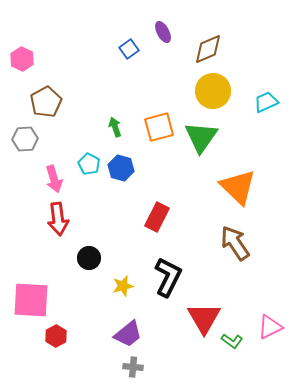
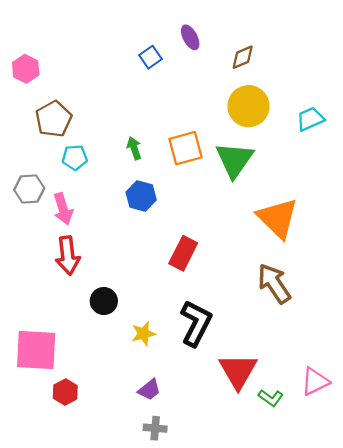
brown diamond: (208, 49) -> (243, 57), size x0.7
gray hexagon: (25, 139) -> (29, 189), moved
cyan pentagon: (89, 164) -> (75, 157), moved, turned -30
purple trapezoid: (128, 334) -> (149, 390), size x0.7

